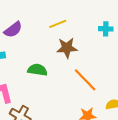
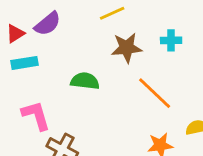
cyan cross: (106, 29) -> (171, 40), moved

